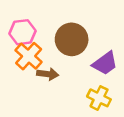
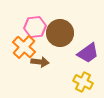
pink hexagon: (23, 32) -> (35, 27), moved

